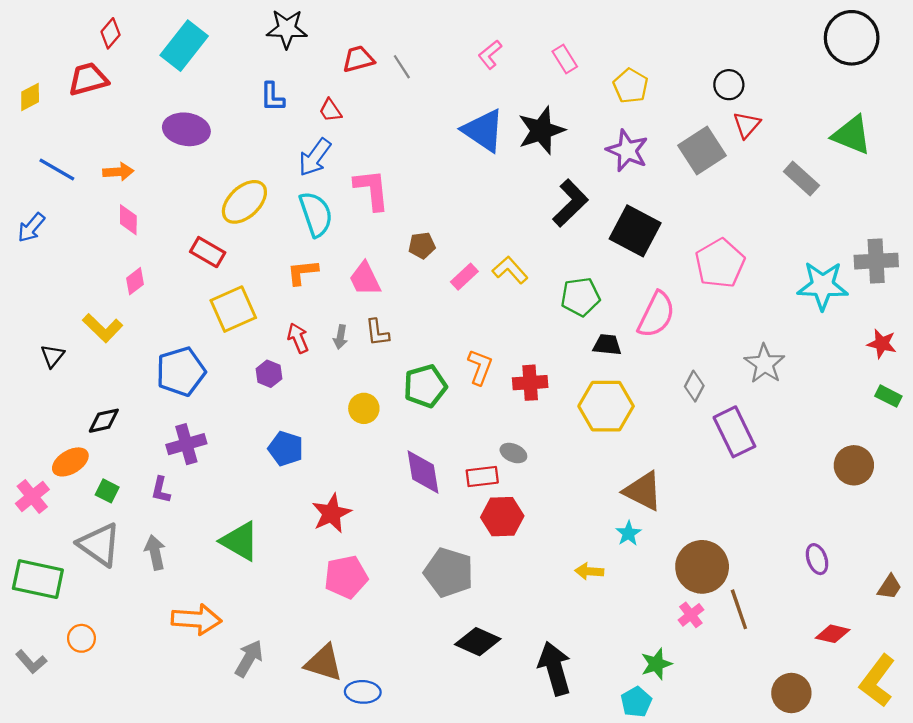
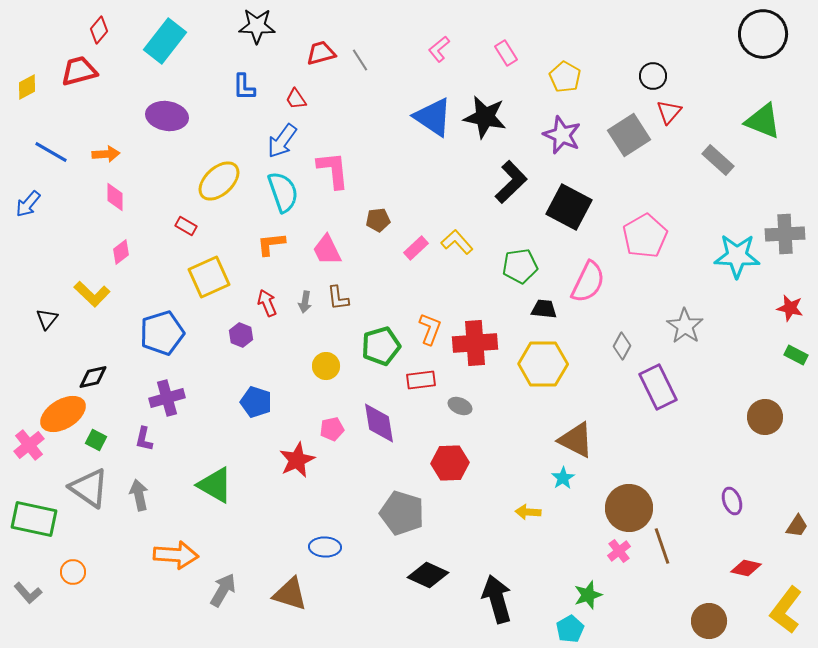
black star: (541, 130) -> (485, 117), turned 30
red rectangle: (208, 252) -> (186, 226), size x0.7
red cross: (530, 383) -> (475, 343), size x1.4
orange ellipse: (70, 462) -> (63, 414), size x1.4
red rectangle: (482, 476) -> (421, 380), moved
pink pentagon: (346, 577) -> (332, 429), moved, size x0.6
blue ellipse: (363, 692) -> (325, 547), moved

